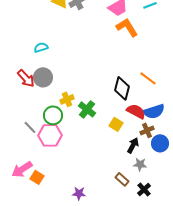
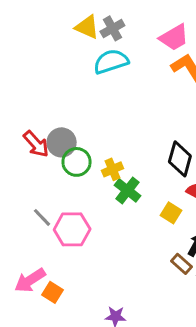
cyan semicircle: (41, 47) -> (111, 61), moved, size x1.6
yellow cross: (67, 99) -> (112, 169), moved
green circle: (53, 115) -> (77, 162), moved
brown rectangle: (122, 179) -> (181, 264), moved

